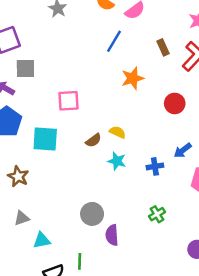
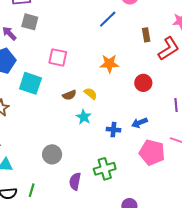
orange star: (133, 78) -> (109, 64), moved
green cross: (157, 214) -> (105, 169), size x1.5
purple semicircle: (112, 235) -> (75, 181), moved

